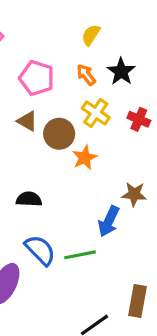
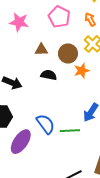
brown triangle: (27, 121) -> (41, 50), moved, turned -40
black semicircle: (29, 199) -> (49, 75), moved

